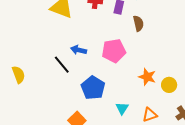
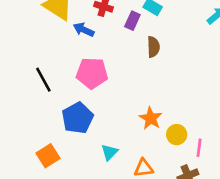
blue arrow: (79, 50) -> (84, 30), moved
pink pentagon: (114, 51) -> (92, 73), moved

